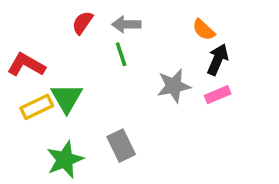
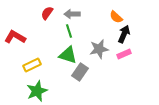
green triangle: (67, 98) -> (68, 55), moved, turned -42
yellow rectangle: (37, 107) -> (32, 65), moved
gray rectangle: (121, 146) -> (80, 72), moved, turned 60

